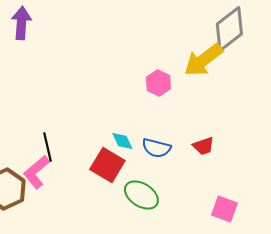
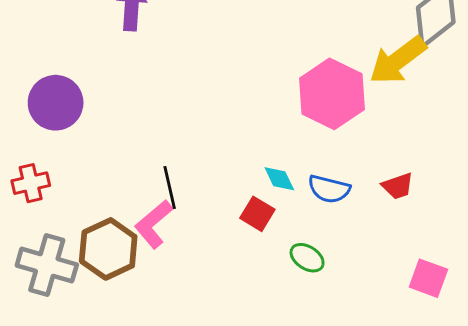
pink hexagon: (158, 83) -> (332, 94), size x1.8
red square: (107, 165) -> (257, 214), size x0.7
green ellipse: (141, 195) -> (307, 258), size x0.7

